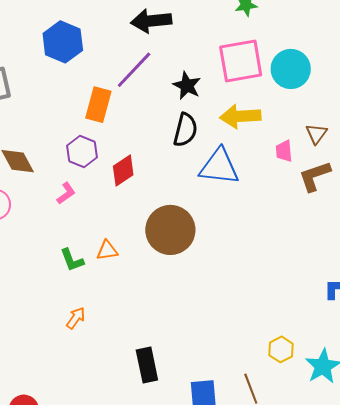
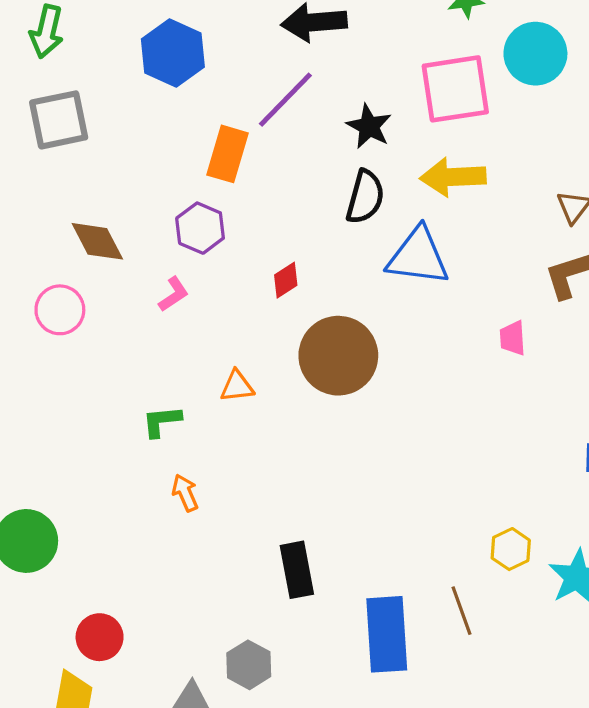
cyan circle: (291, 69) -> (535, 54), moved
pink trapezoid: (284, 151) -> (513, 338), moved
red diamond: (123, 170) -> (286, 280), moved, size x0.7
green L-shape: (72, 260) -> (162, 421), moved, turned 104
orange arrow: (76, 318) -> (185, 493), turned -60

